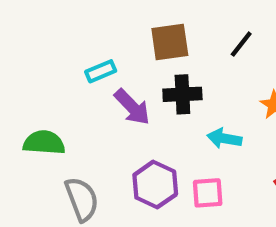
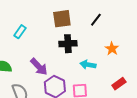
cyan rectangle: (101, 71) -> (20, 32), moved, turned -32
purple arrow: (132, 107) -> (39, 67), moved

